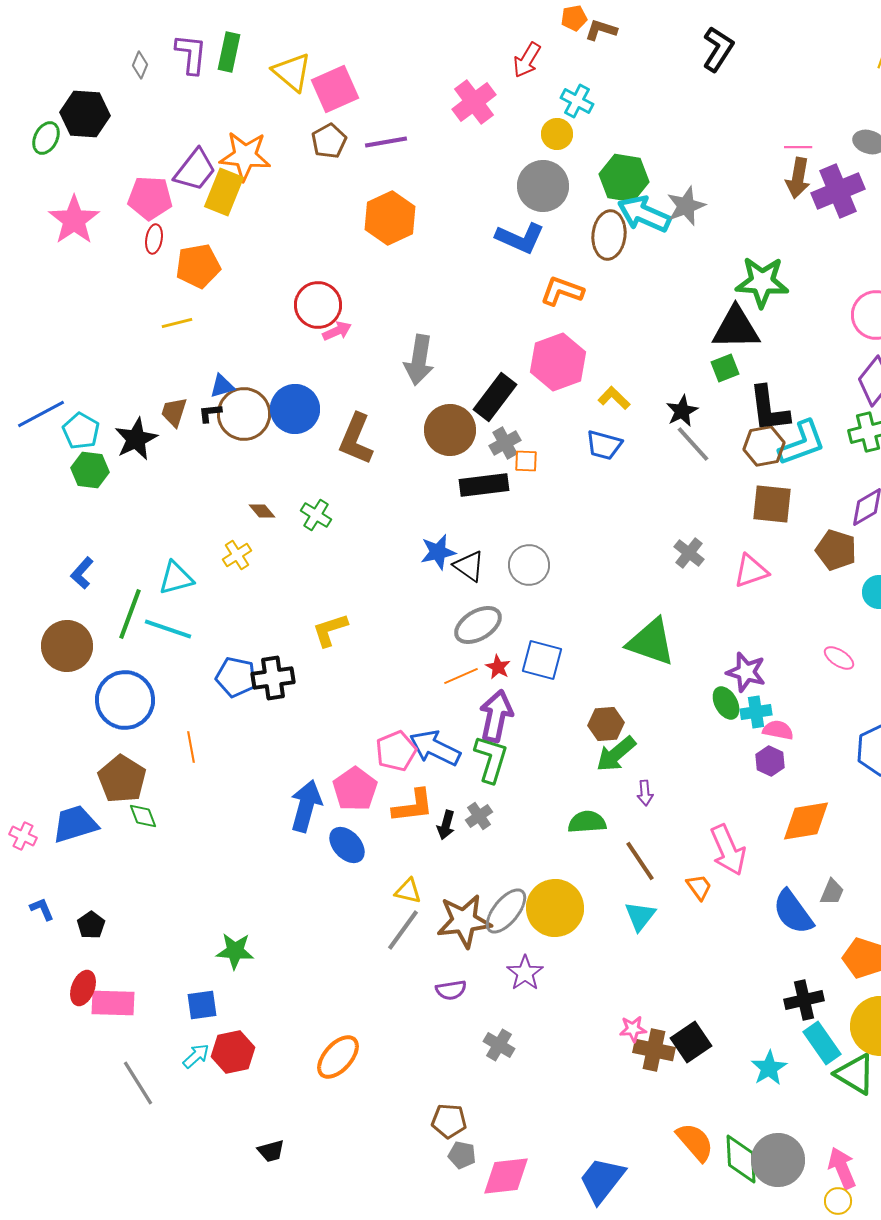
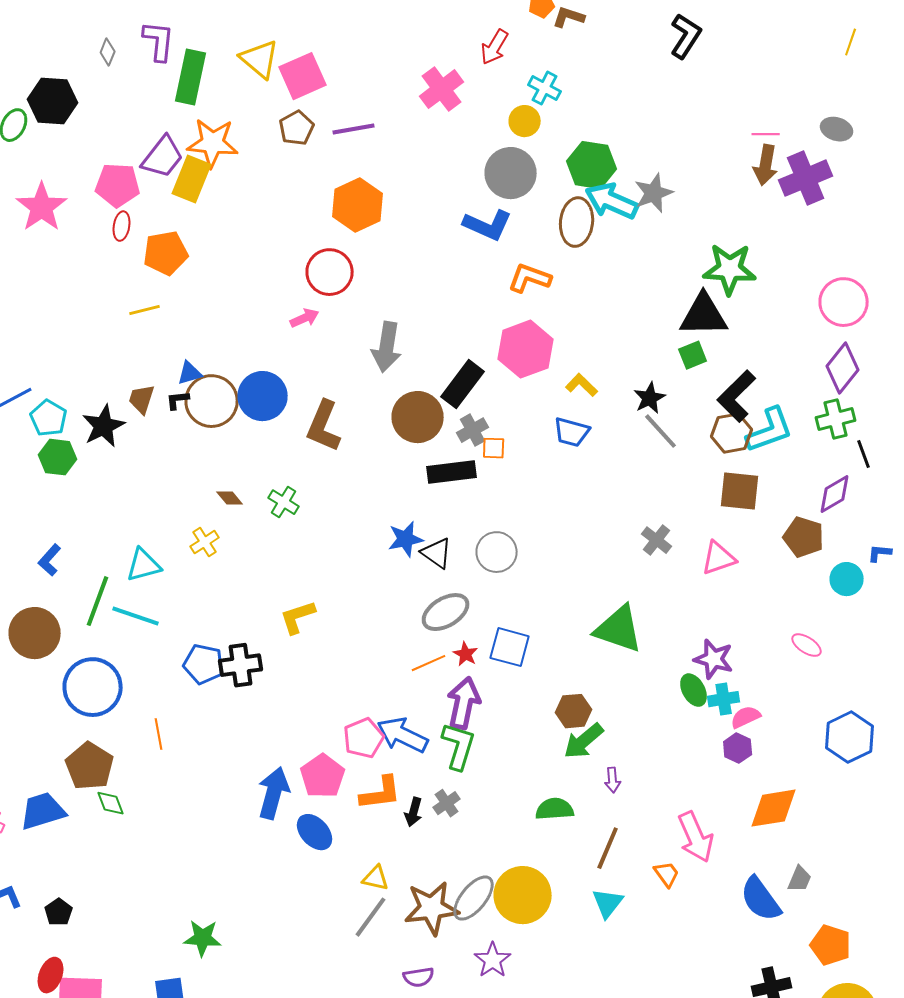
green rectangle: (229, 52) -> (191, 77), moved, size x1.4
red circle: (318, 305) -> (330, 272), moved
black L-shape: (769, 409) -> (737, 396), turned 52
pink semicircle: (778, 730) -> (746, 717), turned -36
brown line: (640, 861) -> (608, 848), turned 57

